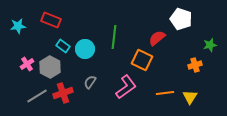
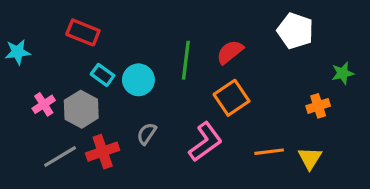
cyan star: (18, 26) -> (18, 52), moved
red semicircle: (157, 38) -> (230, 52), moved
orange square: (142, 60) -> (232, 98), turned 30

